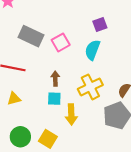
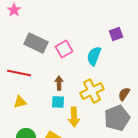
purple square: (100, 24) -> (116, 34), moved

